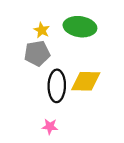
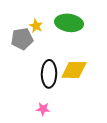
gray pentagon: (37, 53) -> (22, 39), moved

